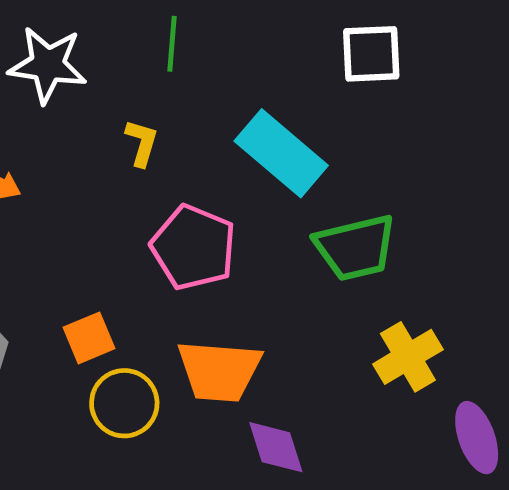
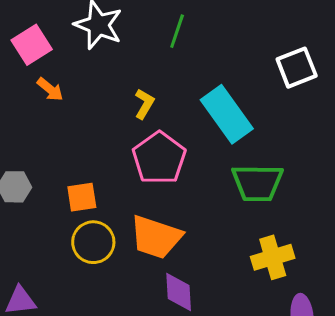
white square: (371, 54) -> (297, 68), turned -33
yellow L-shape: (142, 143) -> (144, 104), moved

